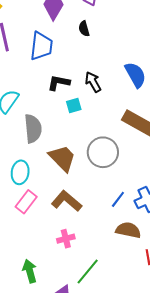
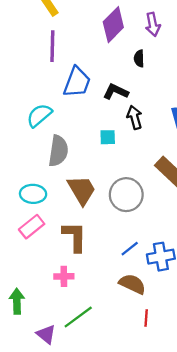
blue trapezoid: (41, 46) -> (77, 82), moved
black L-shape: (59, 83) -> (116, 92), moved
cyan ellipse: (20, 172) -> (33, 194), turned 70
brown L-shape: (67, 201) -> (75, 237), turned 36

